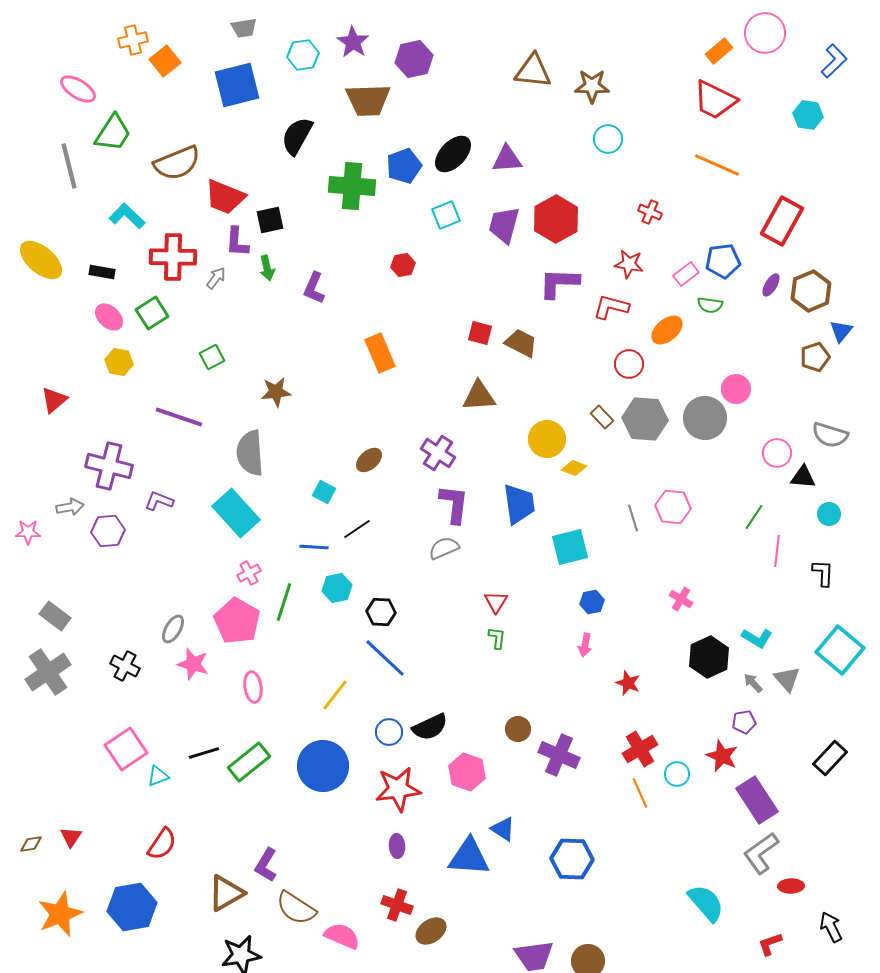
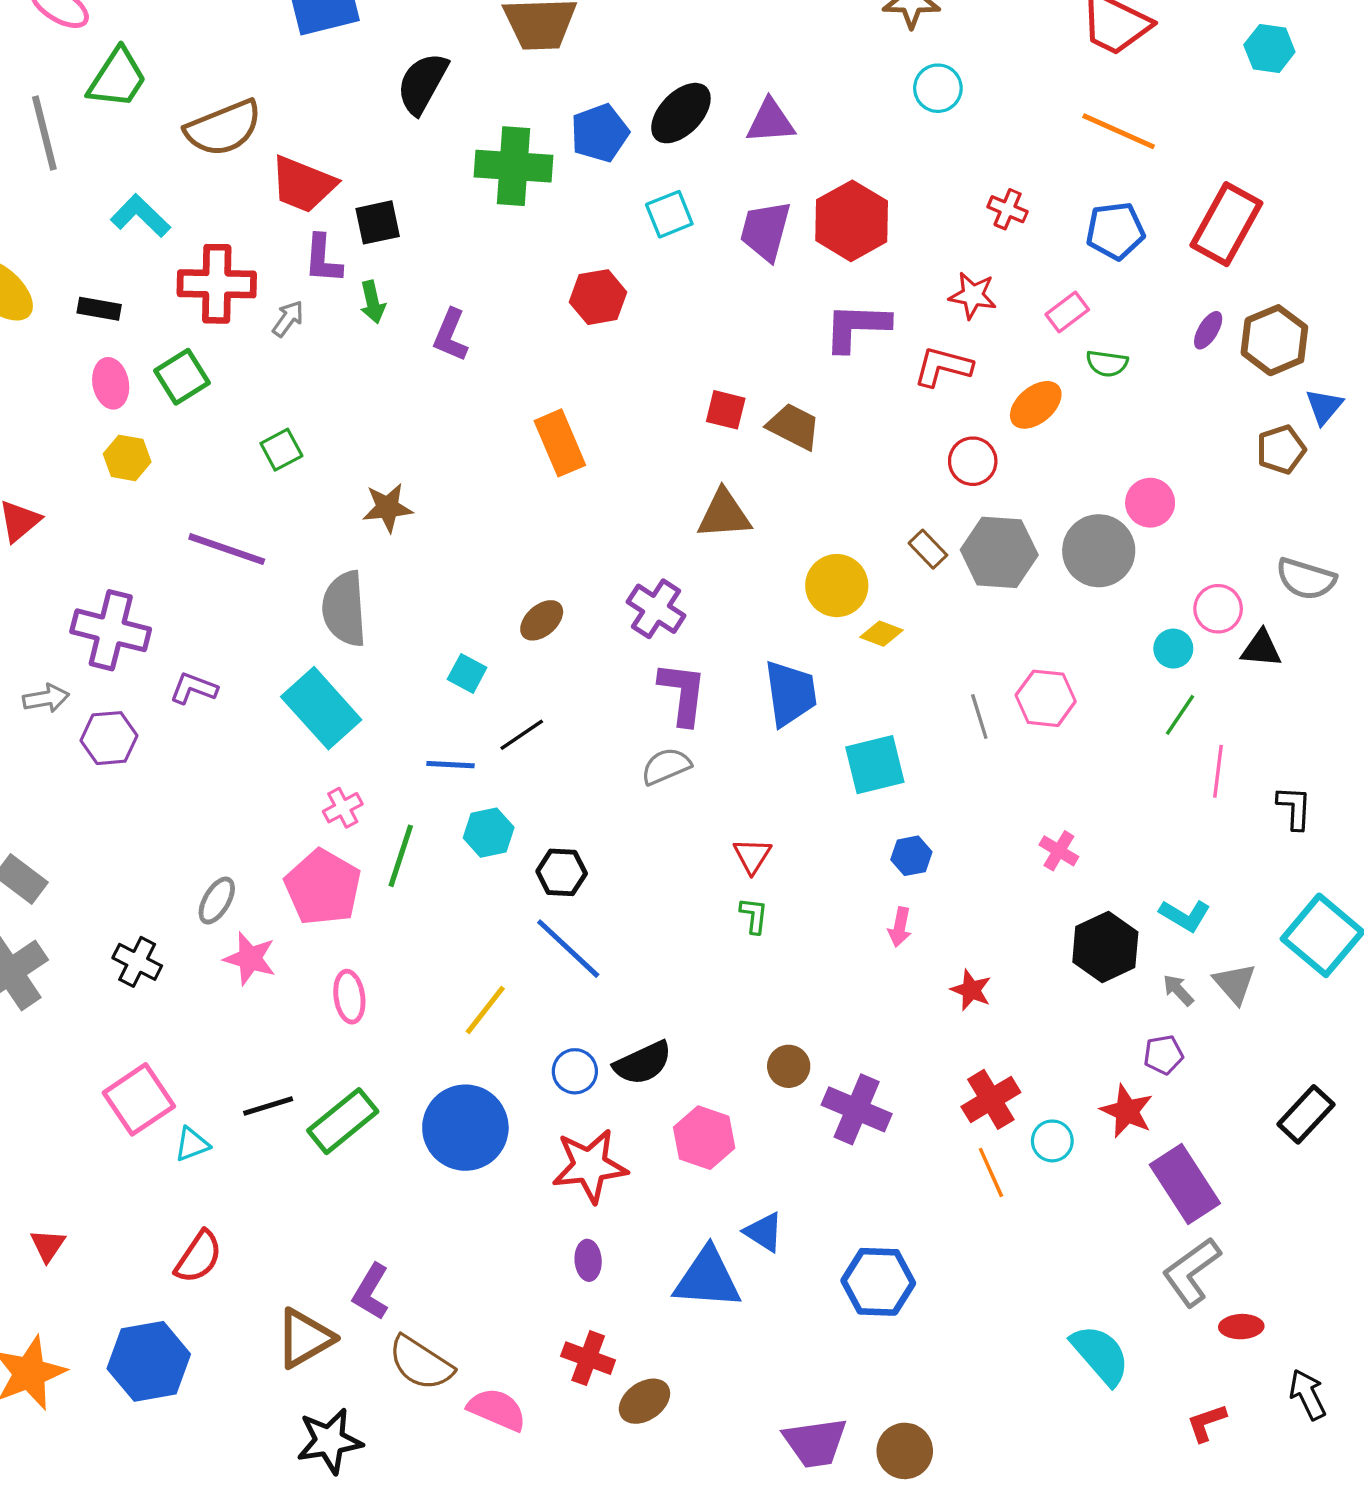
blue pentagon: (723, 261) -> (1115, 231), moved
red hexagon: (403, 265) -> (598, 297), size x1.4
pink ellipse: (109, 317) -> (111, 383), turned 36
cyan circle: (829, 514) -> (1173, 649), moved

